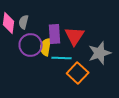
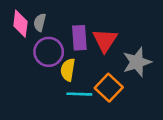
yellow semicircle: (46, 47) -> (68, 70), moved
cyan line: (62, 58) -> (79, 94), moved

